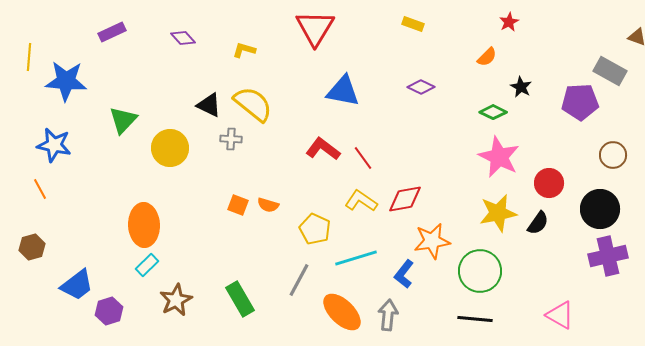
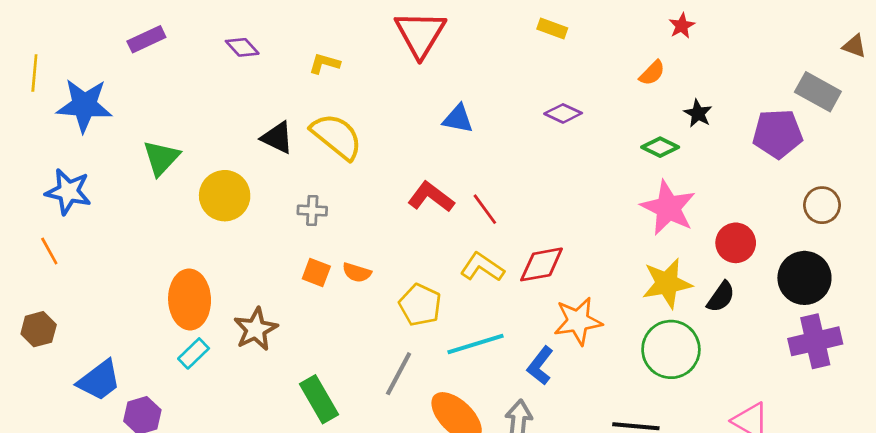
blue triangle: (343, 91) -> (458, 119), size x0.7
gray cross: (231, 139) -> (312, 210), moved
green circle: (480, 271) -> (671, 349), moved
brown star: (176, 300) -> (256, 329), moved

